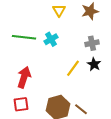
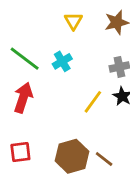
green line: (24, 37) -> (25, 59), turned 30
red arrow: (24, 77) -> (23, 98), moved

